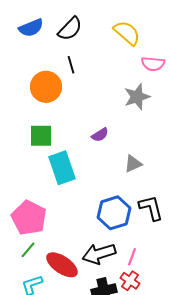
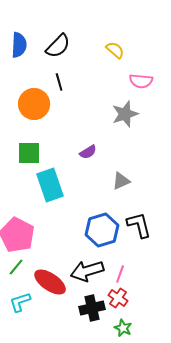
blue semicircle: (31, 28) -> (19, 45), turned -65
yellow semicircle: (127, 33) -> (115, 50), size x0.7

